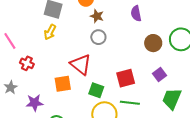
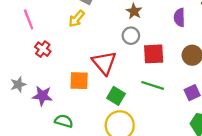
red square: (126, 78) -> (154, 54), moved
gray star: (11, 87) -> (18, 85), moved
green line: (130, 103) -> (153, 85), moved

